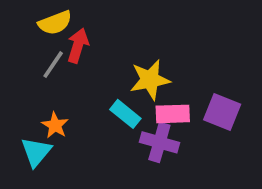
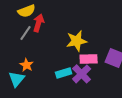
cyan rectangle: (125, 114) -> (64, 73), moved, turned -56
purple cross: (159, 142) -> (82, 74), turned 30

